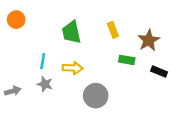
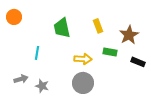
yellow arrow: (73, 68) -> (83, 59), moved
gray star: (45, 84) -> (42, 86), moved
gray arrow: (13, 91) -> (21, 79), moved

